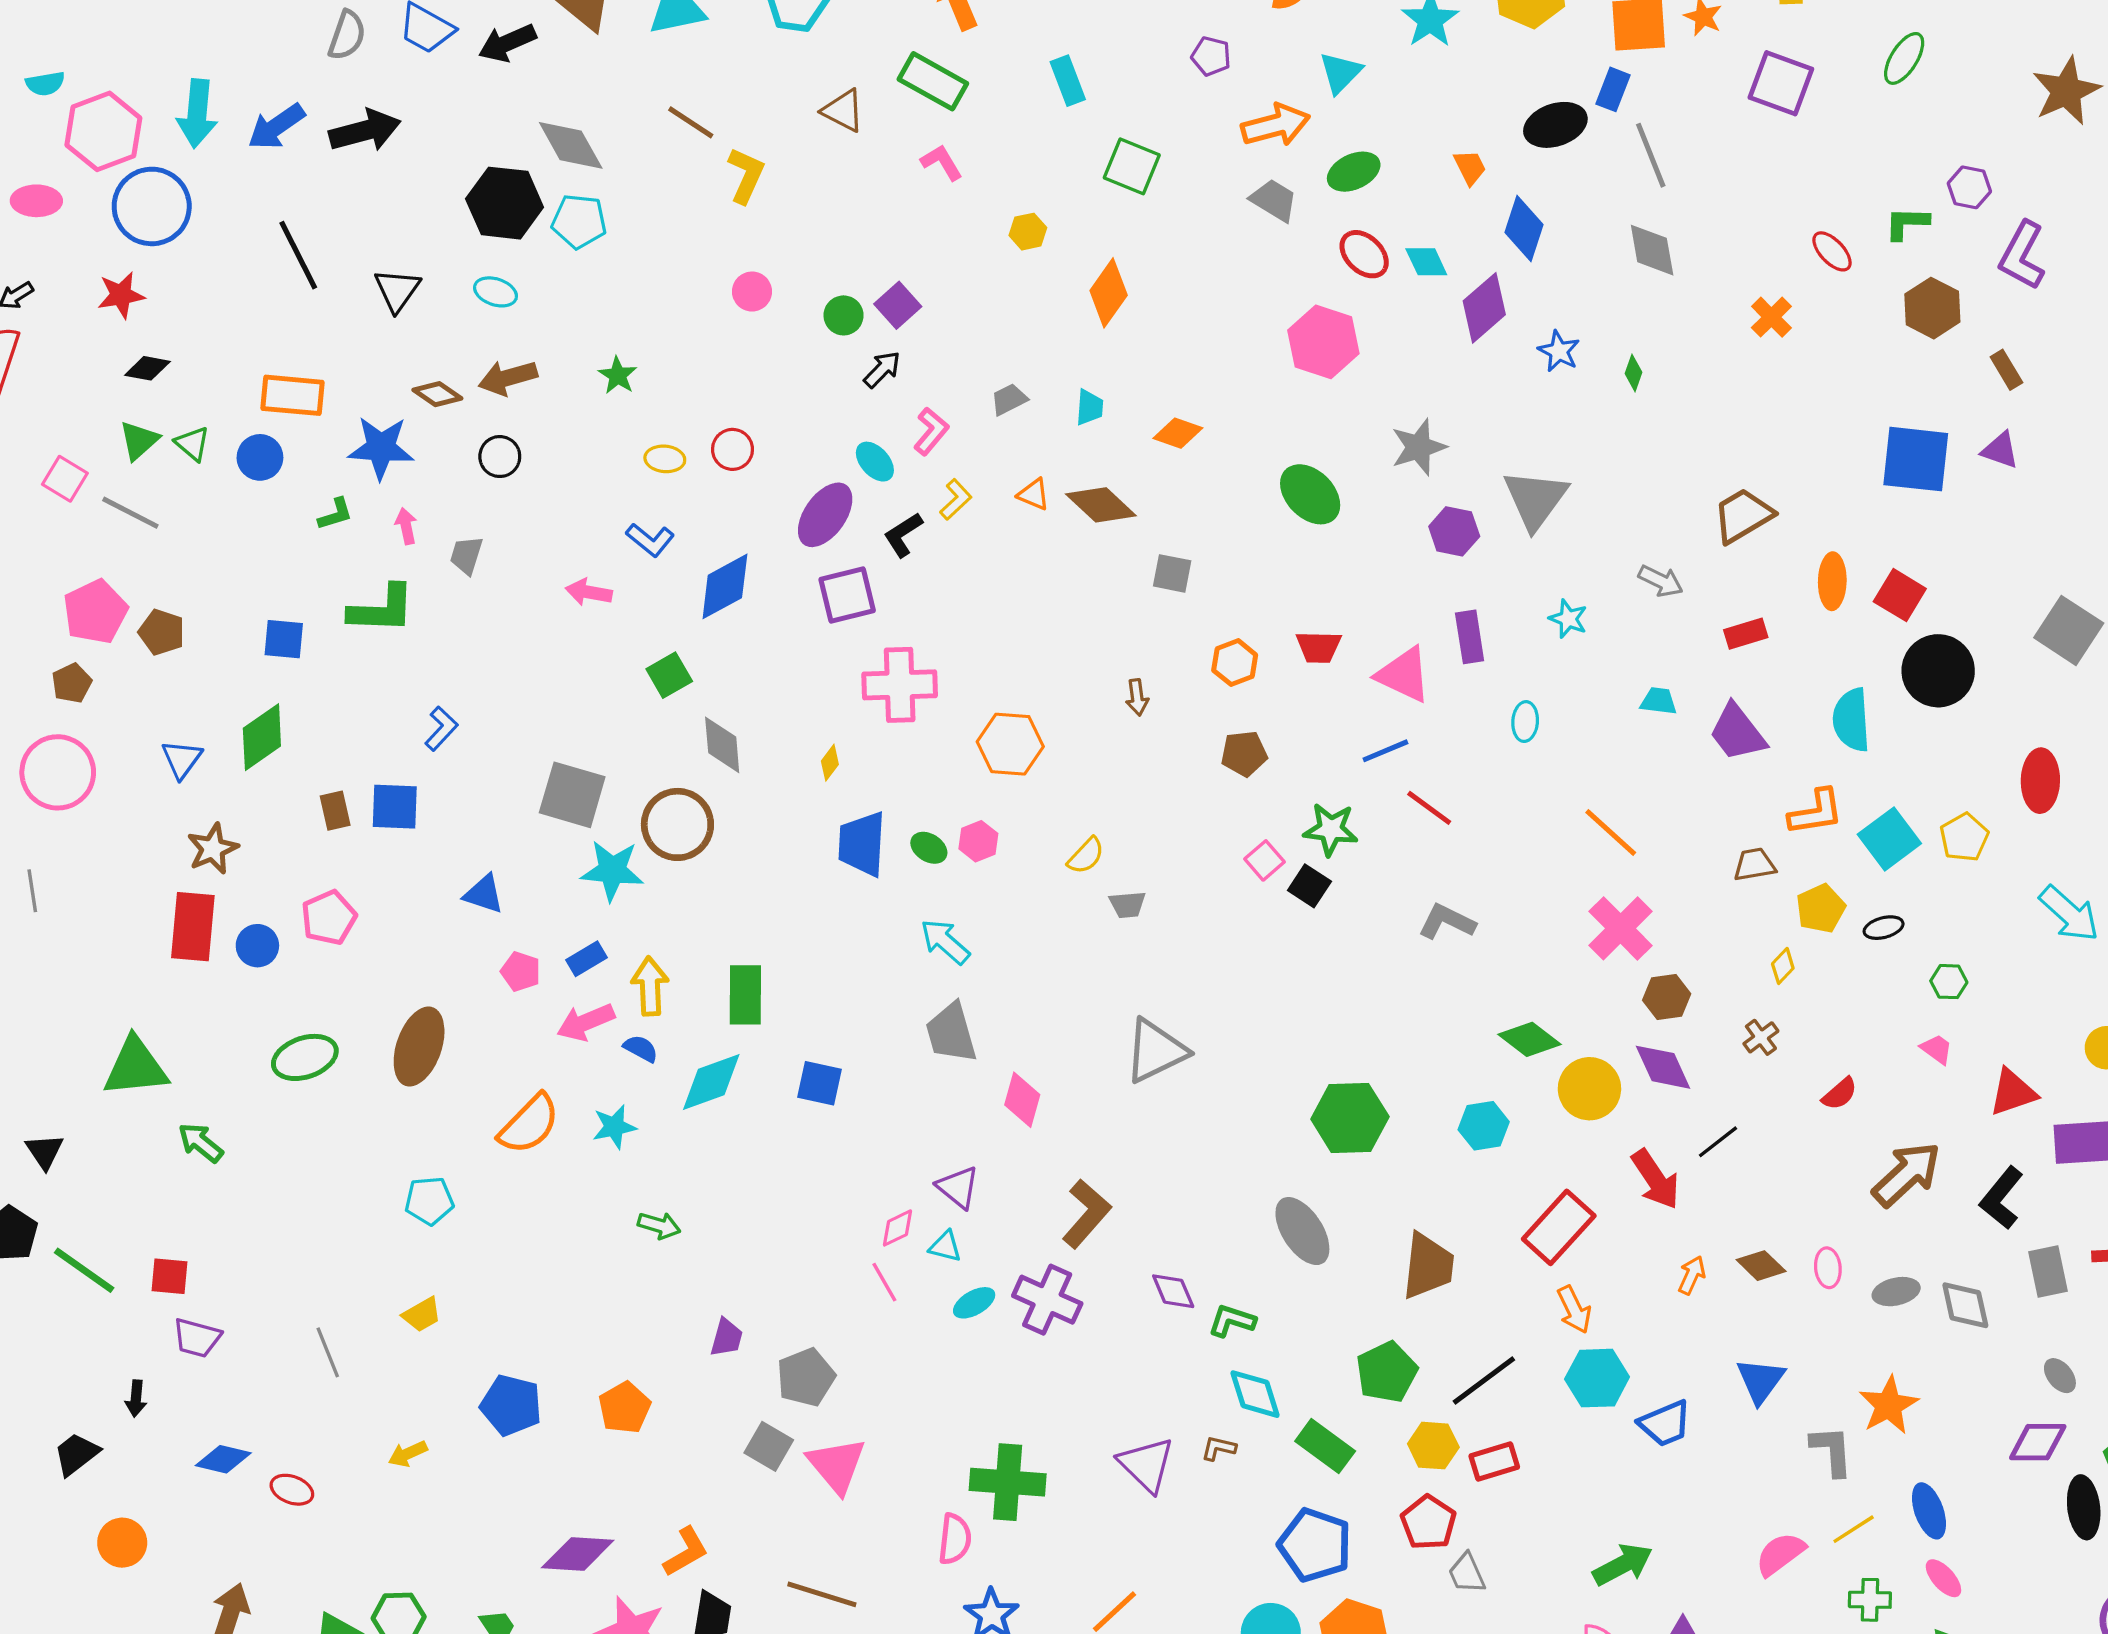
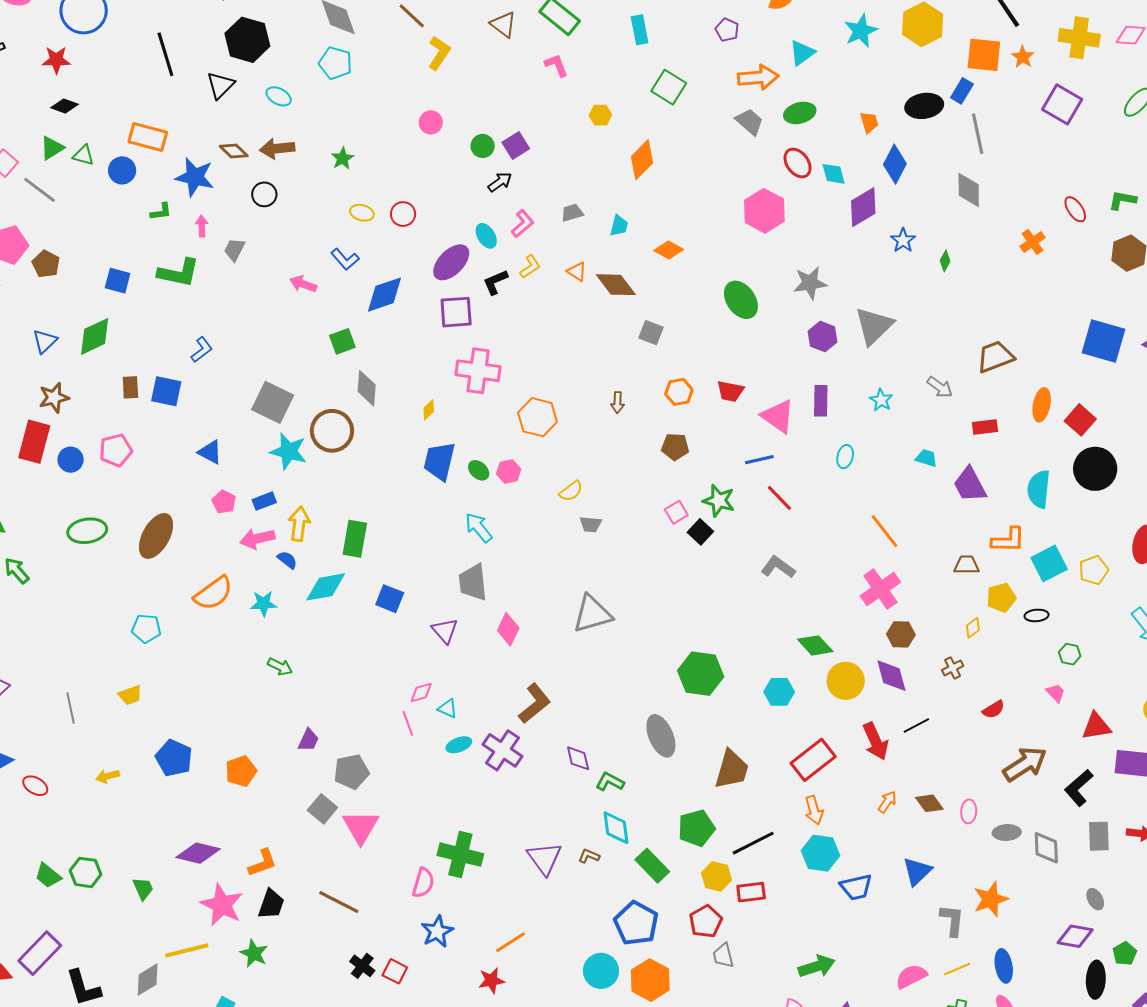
black hexagon: (505, 203) -> (247, 40), moved
green triangle: (192, 444) -> (83, 155), turned -35
purple triangle: (958, 1187) -> (445, 631), moved

